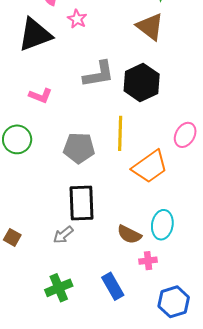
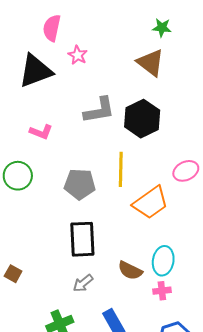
pink ellipse: (185, 135) -> (186, 171), turned 35
gray arrow: (63, 235) -> (83, 283), moved
pink cross: (148, 261) -> (162, 291), moved

